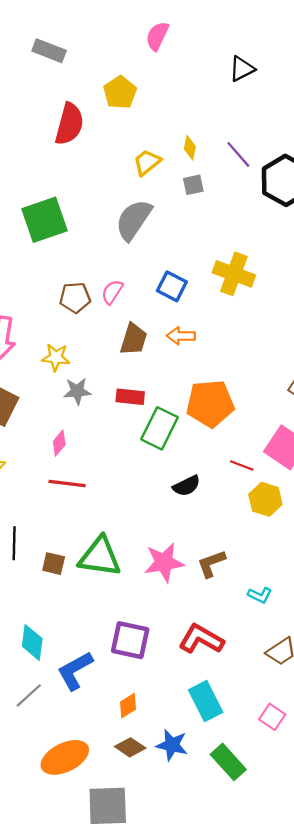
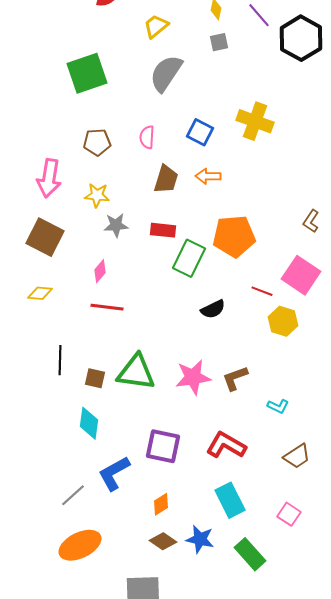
yellow trapezoid: (147, 162) -> (156, 26), moved
pink semicircle: (112, 292) -> (147, 137), turned -30
brown pentagon: (75, 298) -> (97, 142), moved
cyan diamond: (32, 642) -> (89, 423), moved
orange ellipse: (65, 757) -> (80, 545), moved

